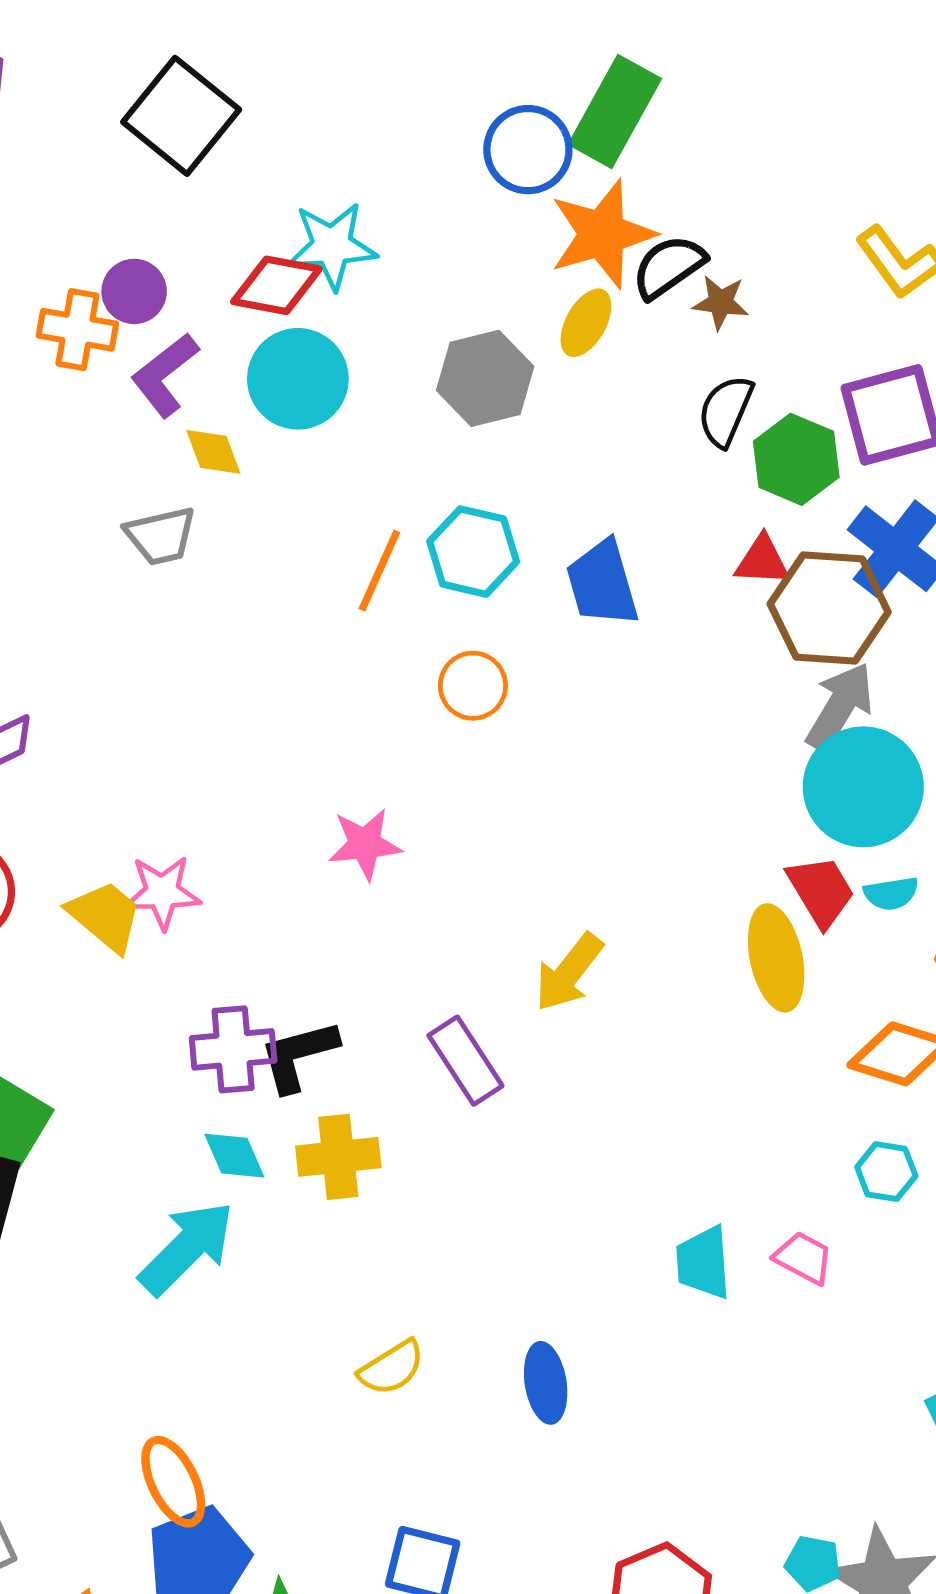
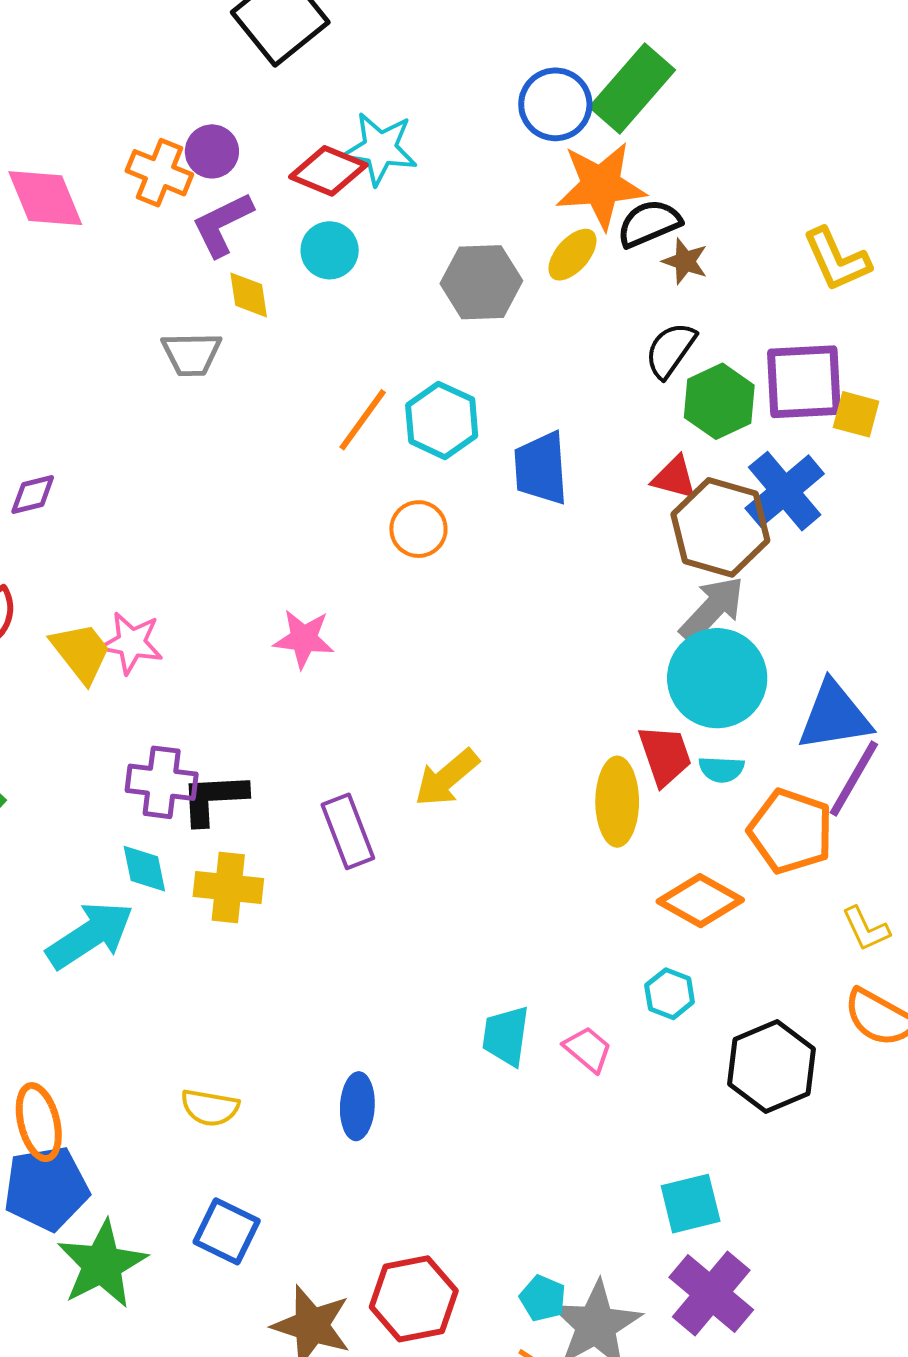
cyan circle: (298, 379) -> (330, 250), size x0.7
yellow semicircle: (392, 1368) -> (210, 1108), moved, turned 30

